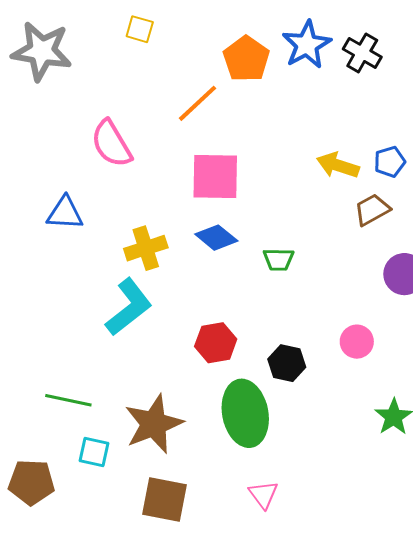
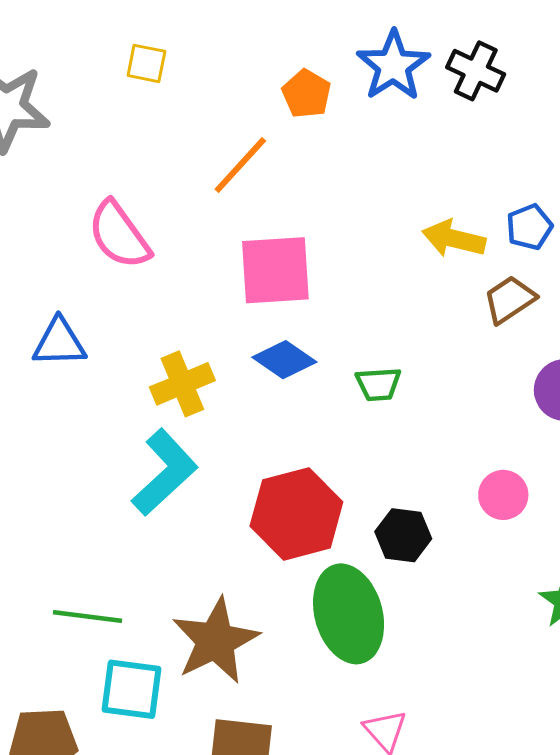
orange pentagon: (246, 59) -> (306, 94), size x0.7
red hexagon: (216, 343) -> (296, 514), size x1.5
cyan square: (94, 452) -> (131, 689), size x1.4

